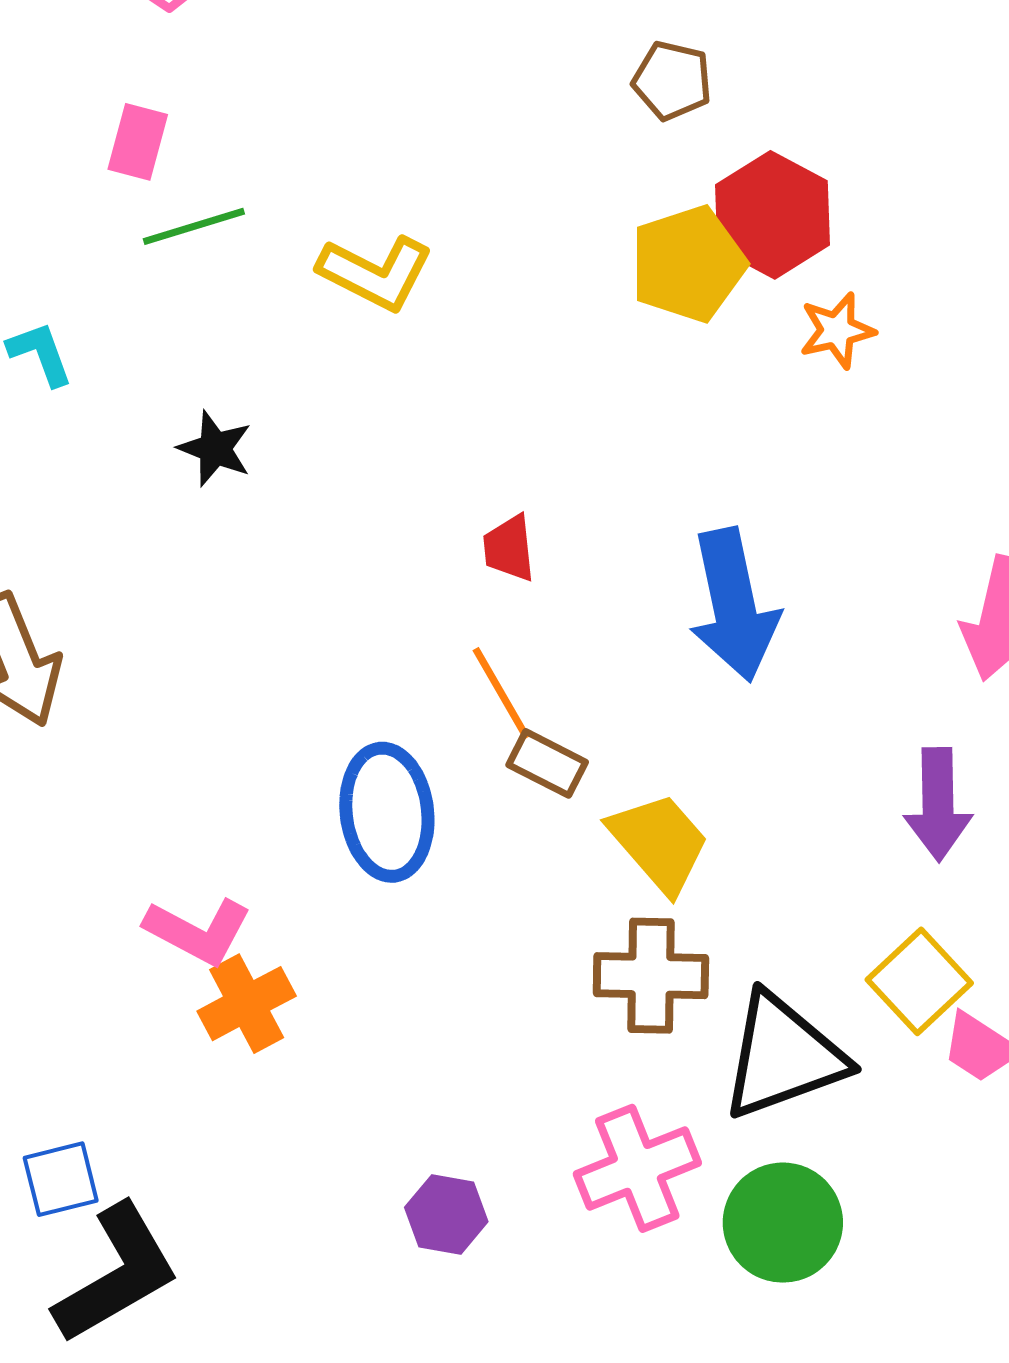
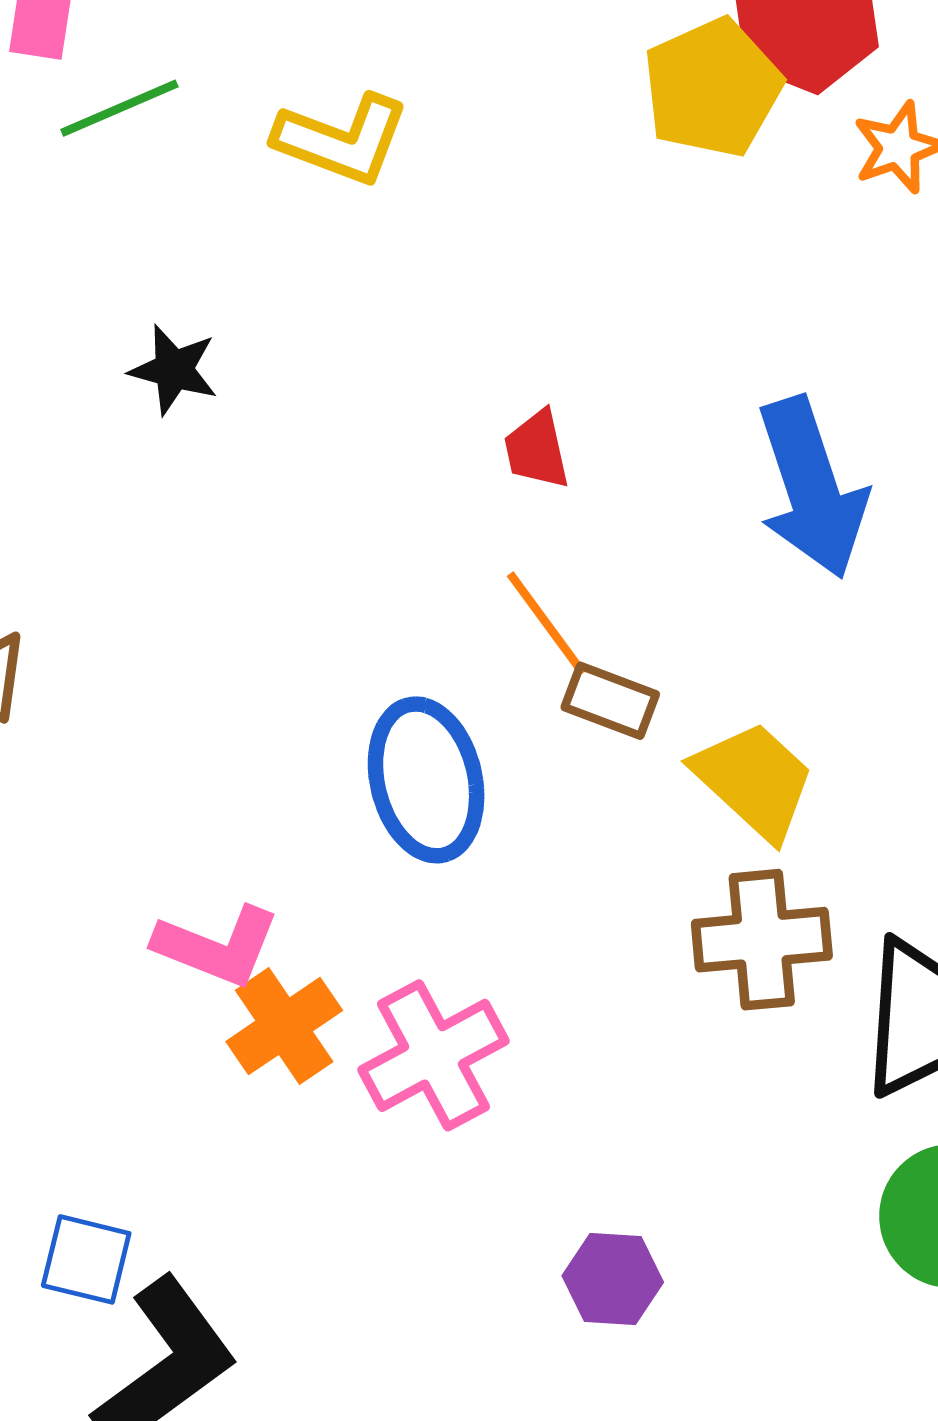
pink cross: (637, 1168) -> (434, 1055), moved
blue square: (61, 1179) -> (86, 1259), turned 34
purple hexagon: (446, 1214) -> (613, 1279), moved

